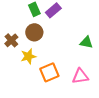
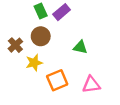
green triangle: (86, 42) -> (80, 47), moved

